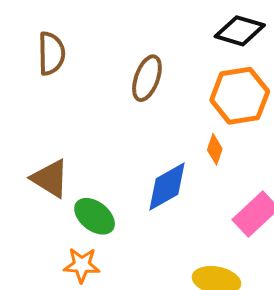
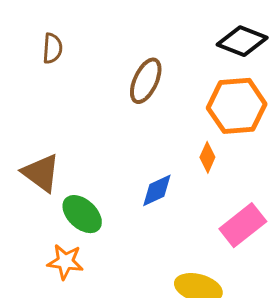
brown semicircle: (51, 53) -> (52, 48), size x0.7
blue diamond: (167, 187) -> (157, 190), size x0.7

